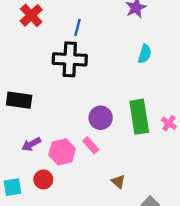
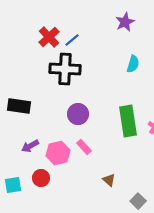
red cross: (31, 15) -> (49, 37), moved
blue line: (77, 27) -> (72, 40), turned 35
purple circle: (101, 118) -> (78, 114), moved

